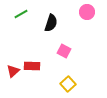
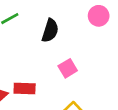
pink square: (64, 51) -> (68, 68), turned 32

